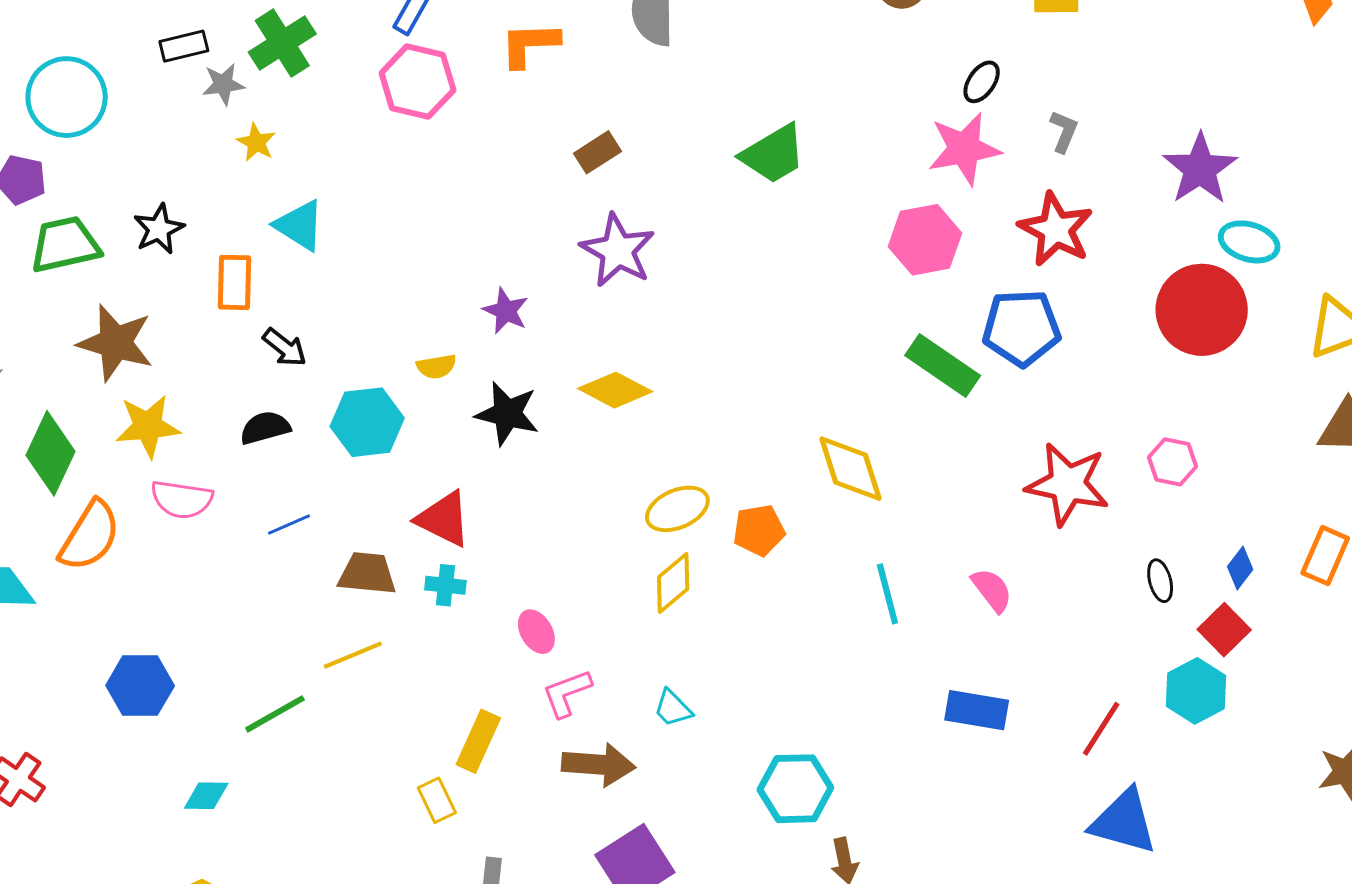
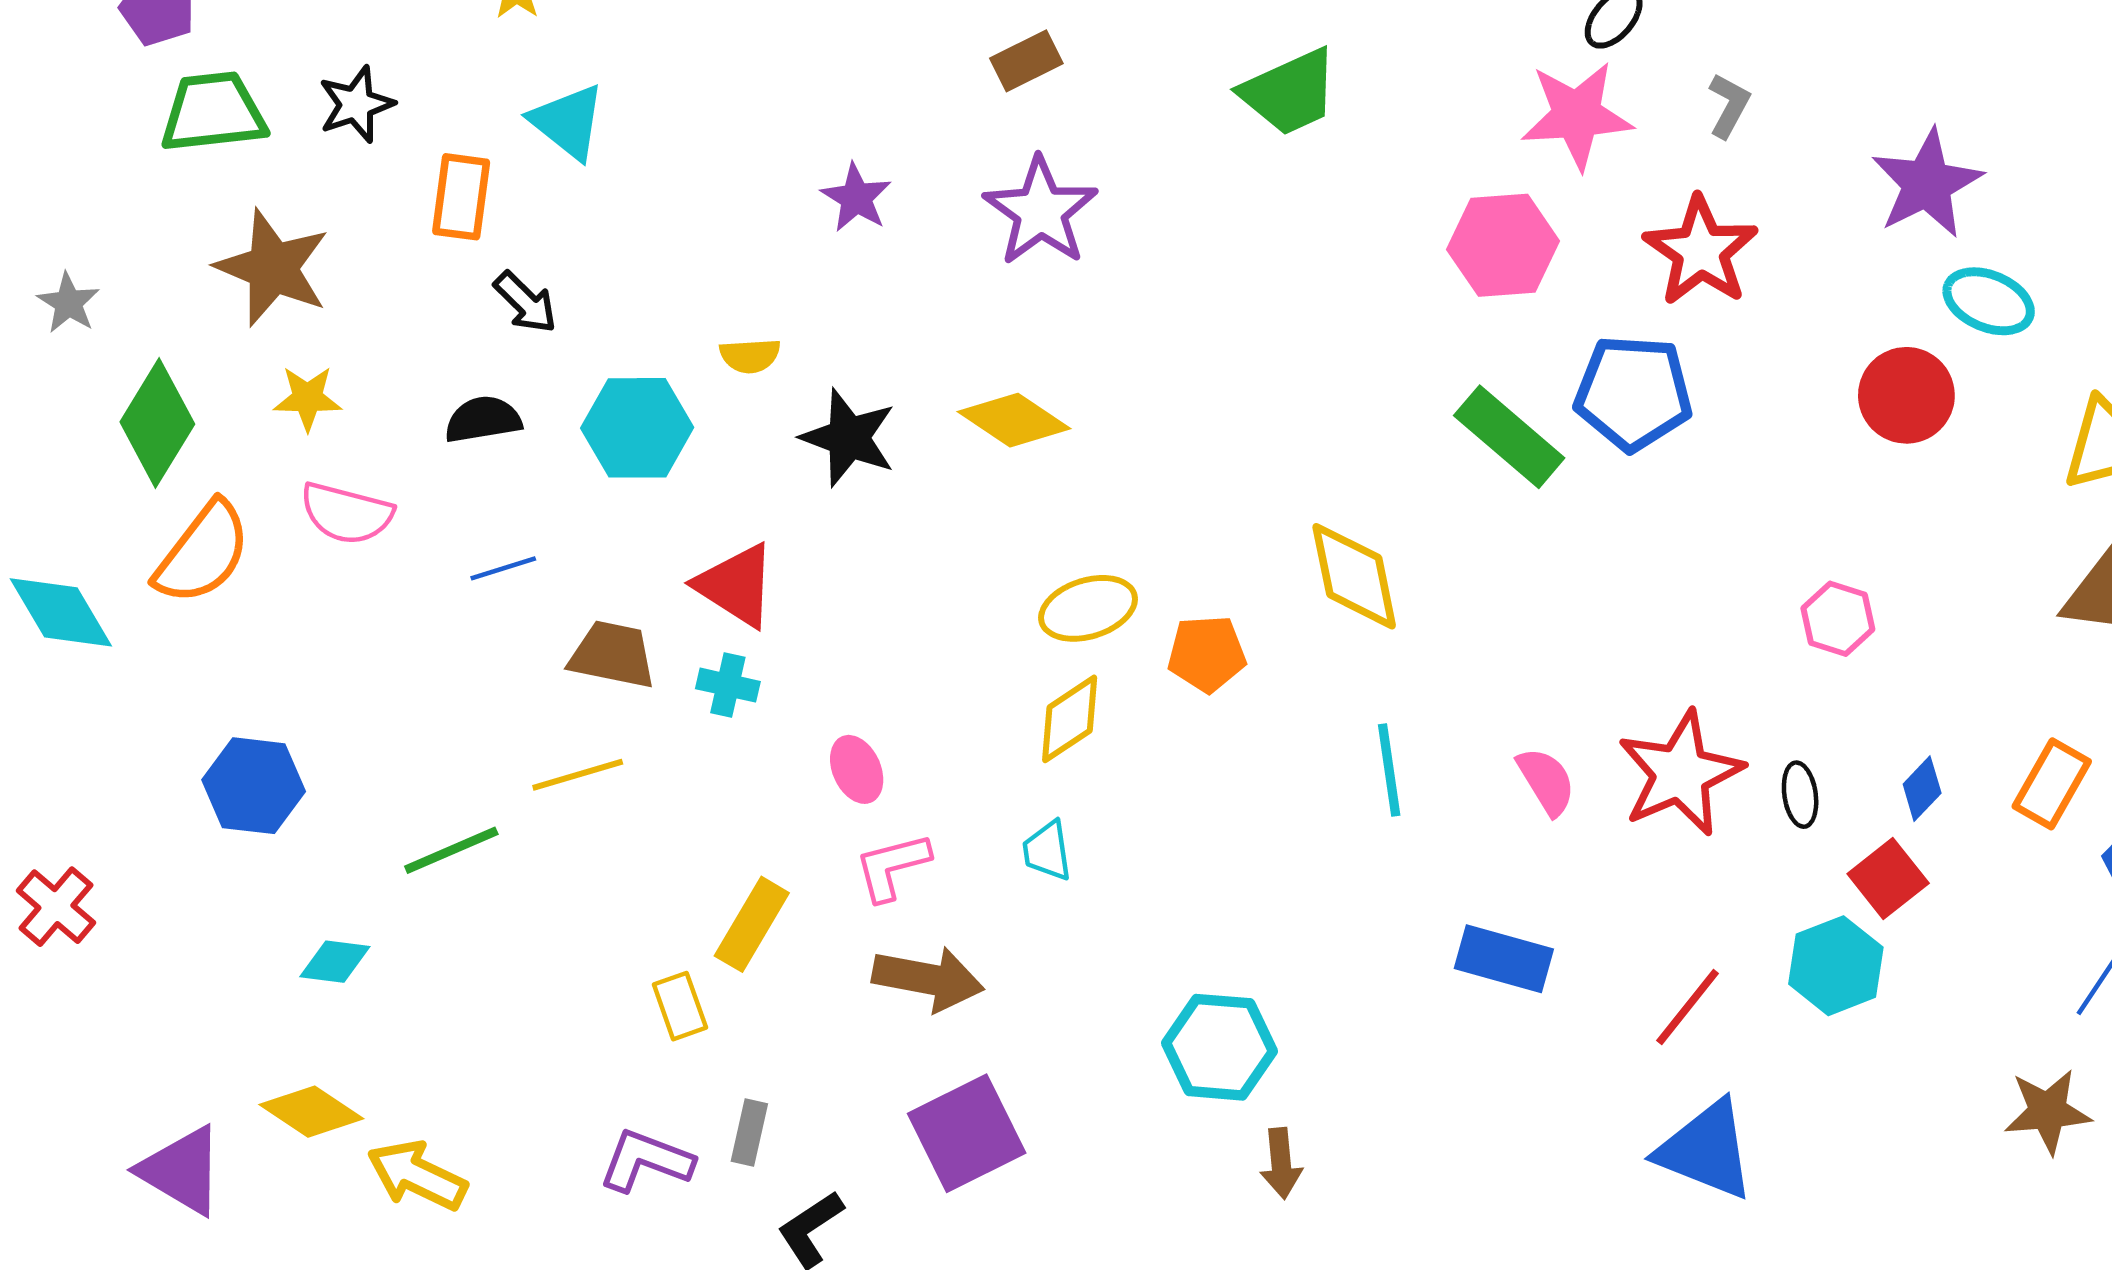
red circle: (1202, 310) -> (1906, 395), size x0.7
purple star: (506, 311) -> (856, 198), moved
yellow star: (148, 426) -> (308, 398), size x0.7
red star: (1068, 484) -> (1680, 773), moved, turned 30
cyan trapezoid: (673, 708) -> (1047, 851), moved, turned 30

